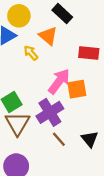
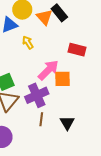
orange triangle: (48, 36) -> (44, 17), moved
brown line: (59, 139) -> (41, 119), turned 40

